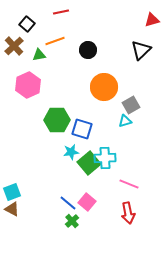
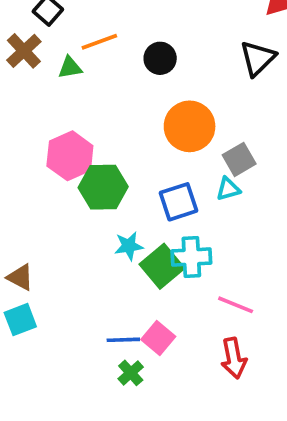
pink hexagon: (28, 85) -> (70, 156), moved
blue square: (82, 129) -> (178, 202), moved, turned -35
blue line: (68, 203) -> (123, 340), turned -42
brown triangle: (12, 209) -> (20, 277), moved

